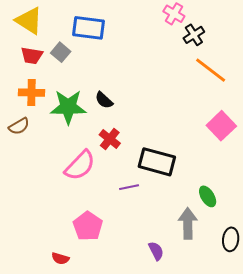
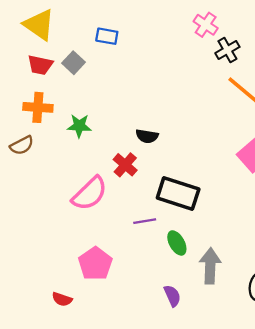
blue rectangle: (89, 28) -> (107, 36), size x0.6
black semicircle: (104, 100) -> (147, 136), moved, turned -36
green star: (68, 107) -> (79, 126), size x0.6
green ellipse: (208, 196) -> (177, 243), moved

